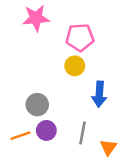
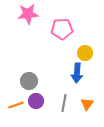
yellow circle: (75, 66) -> (85, 53), moved
orange triangle: (108, 147) -> (87, 104), moved

